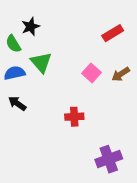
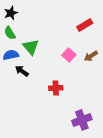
black star: (30, 27) -> (11, 13), moved
black arrow: (17, 103) -> (22, 71), moved

